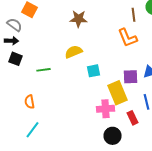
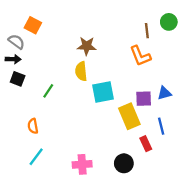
brown star: (78, 19) -> (87, 46), moved
yellow semicircle: (74, 52) -> (81, 71), turned -72
green line: (44, 70) -> (48, 91), turned -48
cyan square: (94, 71) -> (103, 92), size x1.5
pink cross: (106, 109) -> (82, 164), moved

